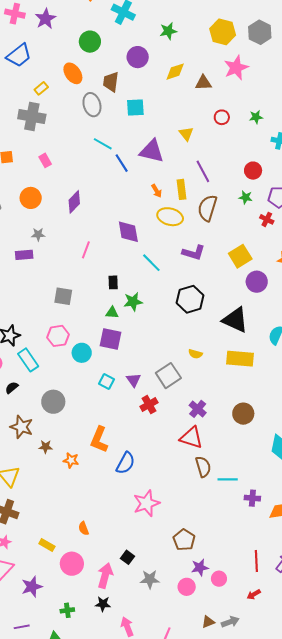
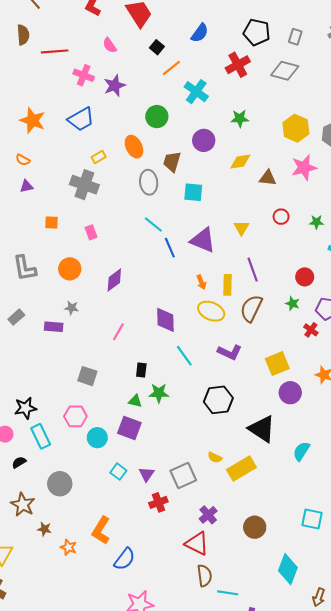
yellow rectangle: (240, 359) -> (241, 469), moved, turned -44

